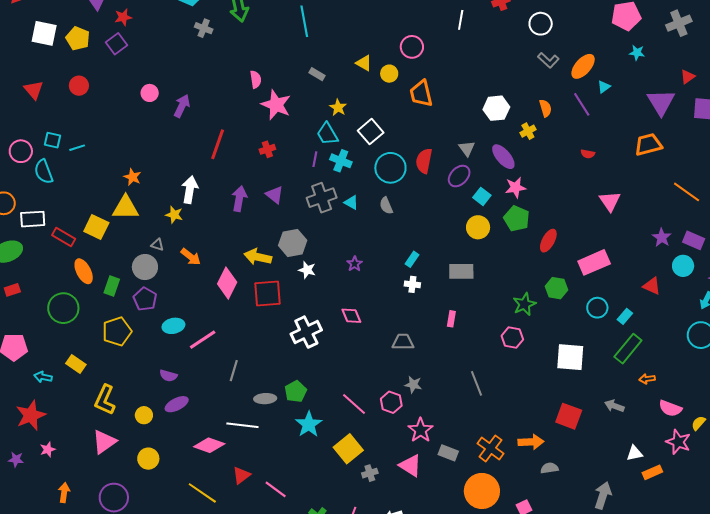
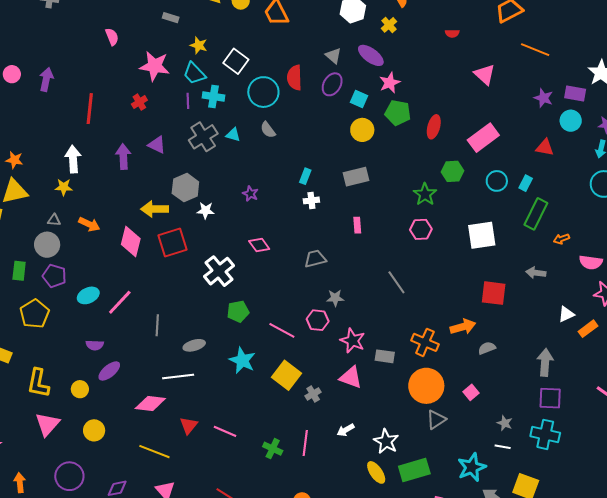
pink star: (276, 105) -> (155, 66), moved
orange line: (687, 192) -> (535, 50), moved
green pentagon: (296, 391) -> (238, 311), moved, turned 30

